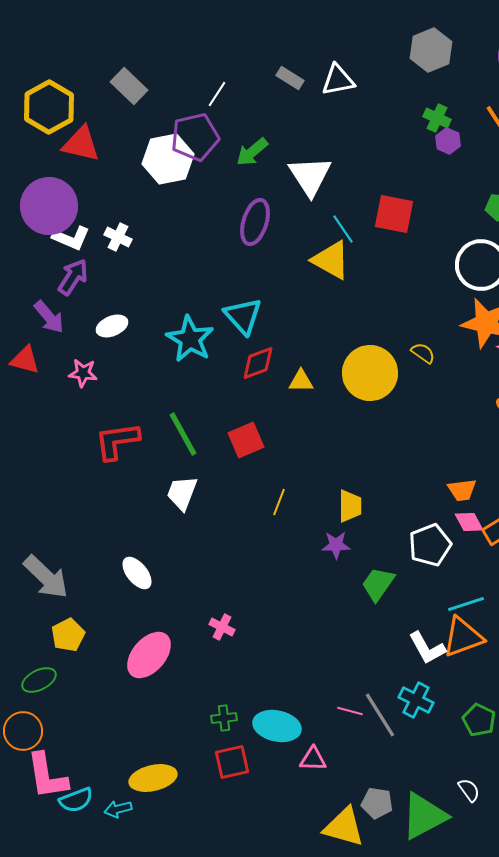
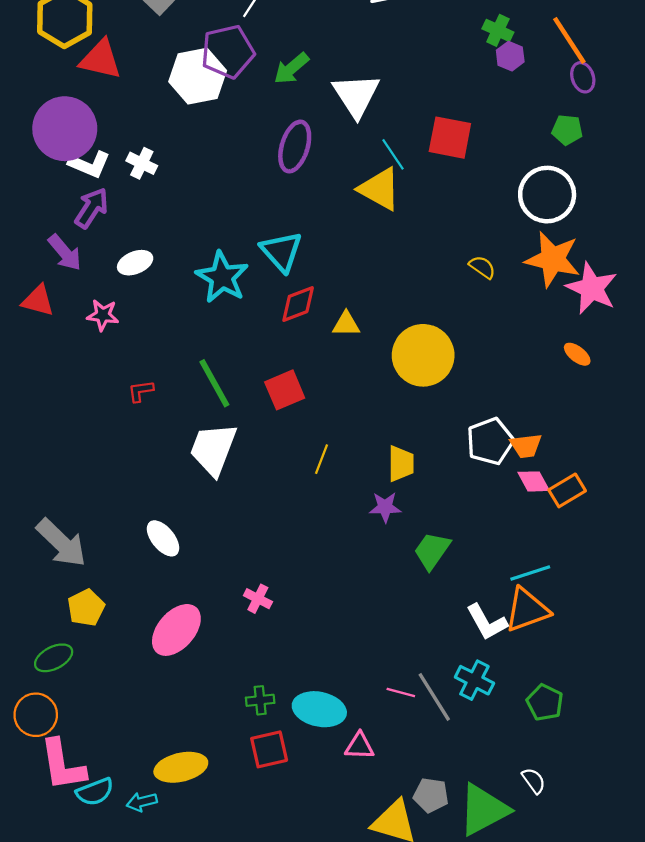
yellow semicircle: (423, 353) -> (482, 267), moved
yellow circle: (370, 373) -> (423, 355), moved
red L-shape: (117, 441) -> (141, 391), size x0.5
white trapezoid: (182, 493) -> (213, 449), size x1.4
white pentagon: (430, 545) -> (490, 441), moved

